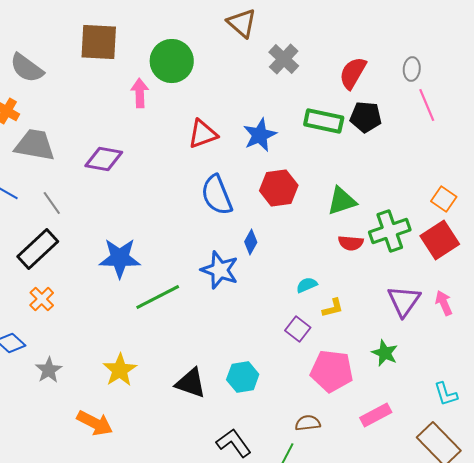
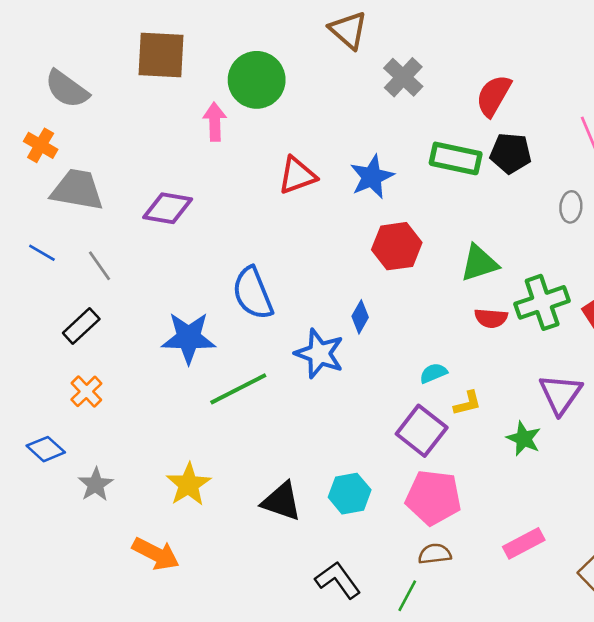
gray ellipse: (412, 69) -> (571, 207), moved
blue semicircle: (217, 195) -> (253, 293), moved
black rectangle: (38, 249) -> (81, 326), size x0.7
purple square: (298, 329) -> (422, 431), size x1.5
green star: (385, 353) -> (524, 439), moved
pink pentagon: (332, 371) -> (433, 498), moved

